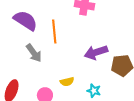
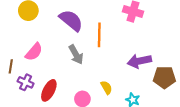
yellow semicircle: (67, 82) -> (106, 88), turned -112

